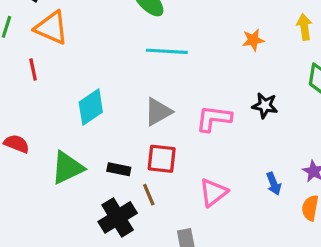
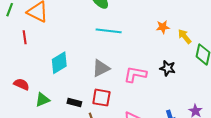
yellow arrow: (304, 27) -> (185, 36), moved, turned -35
red semicircle: (17, 144) -> (21, 84), moved
green triangle: (67, 168) -> (42, 100), size x0.7

